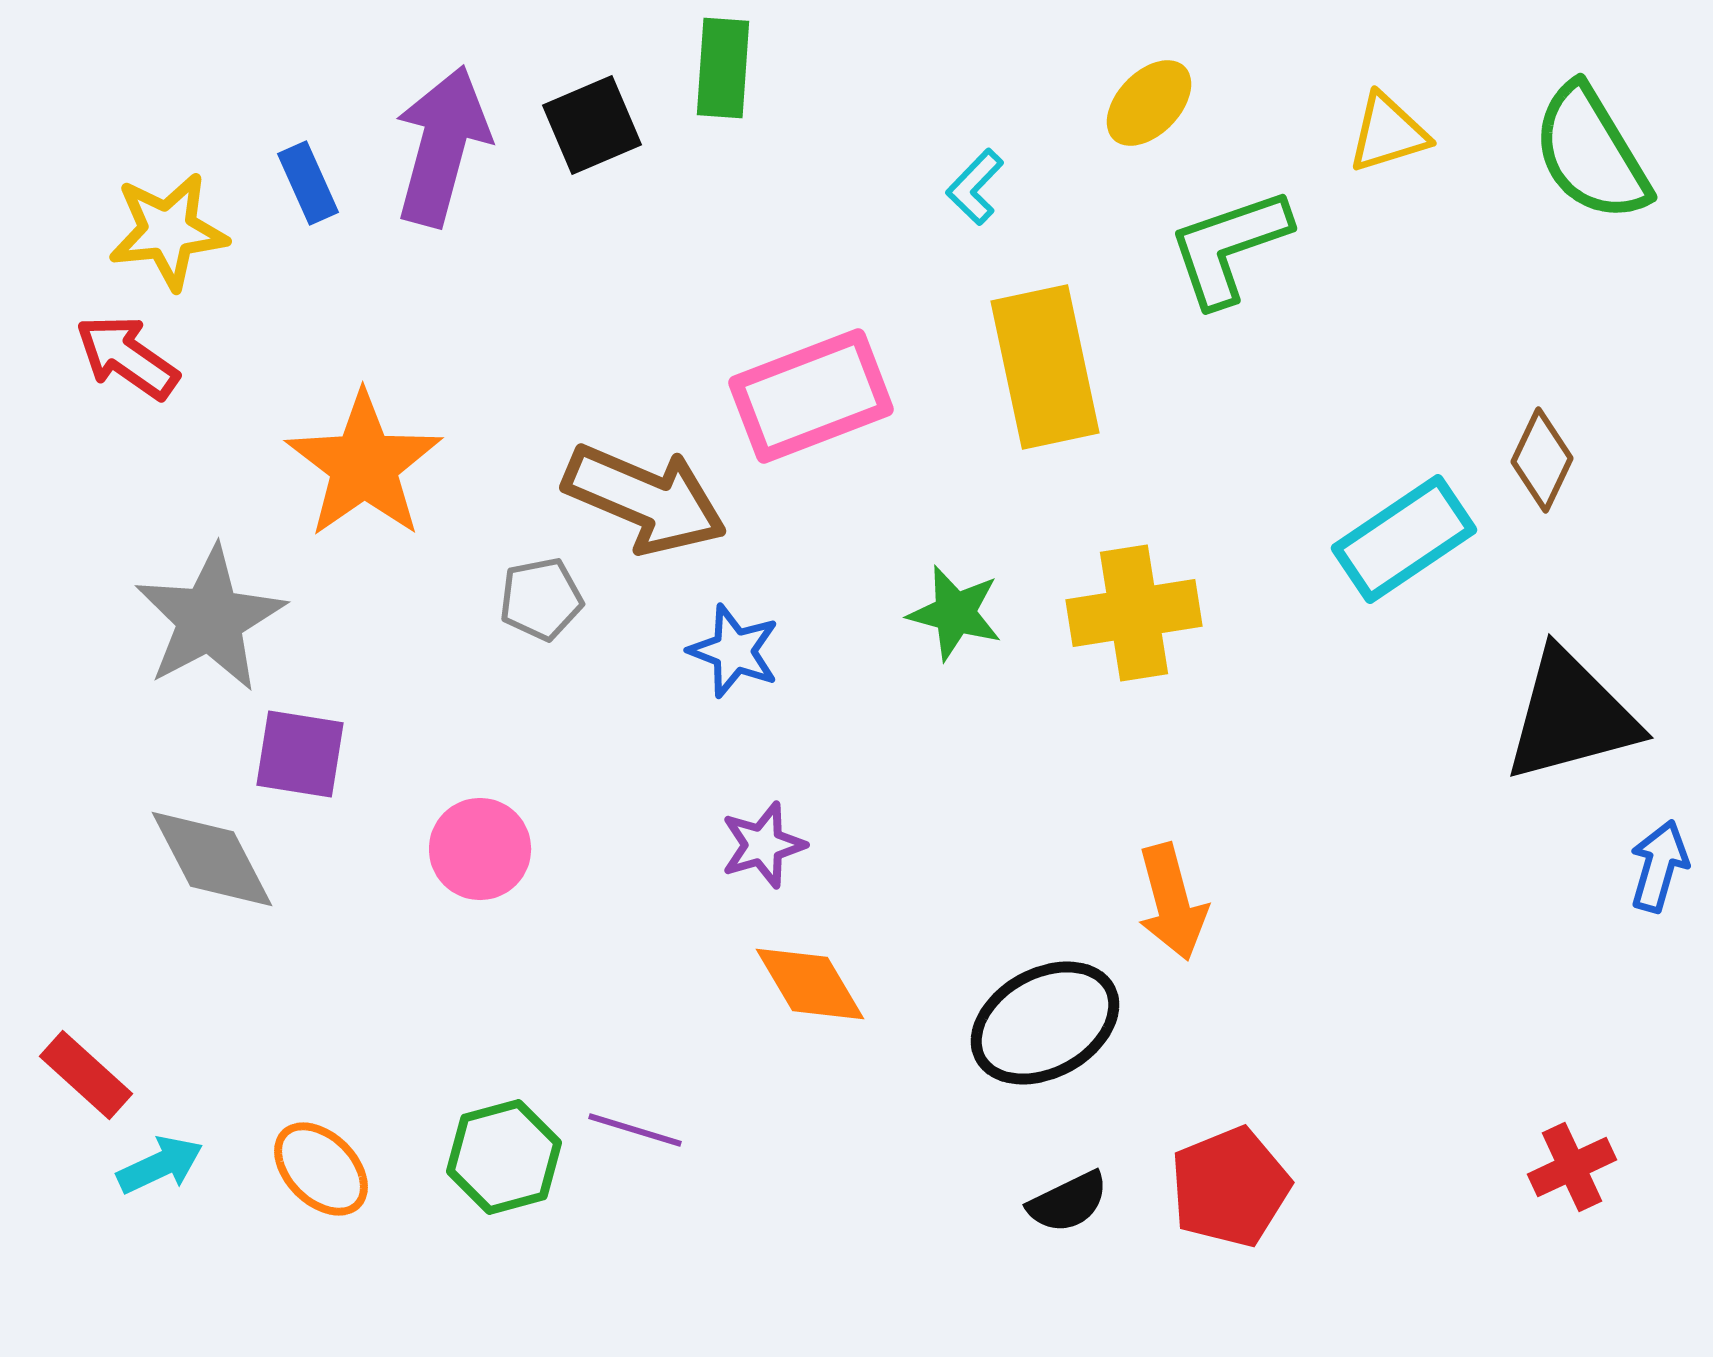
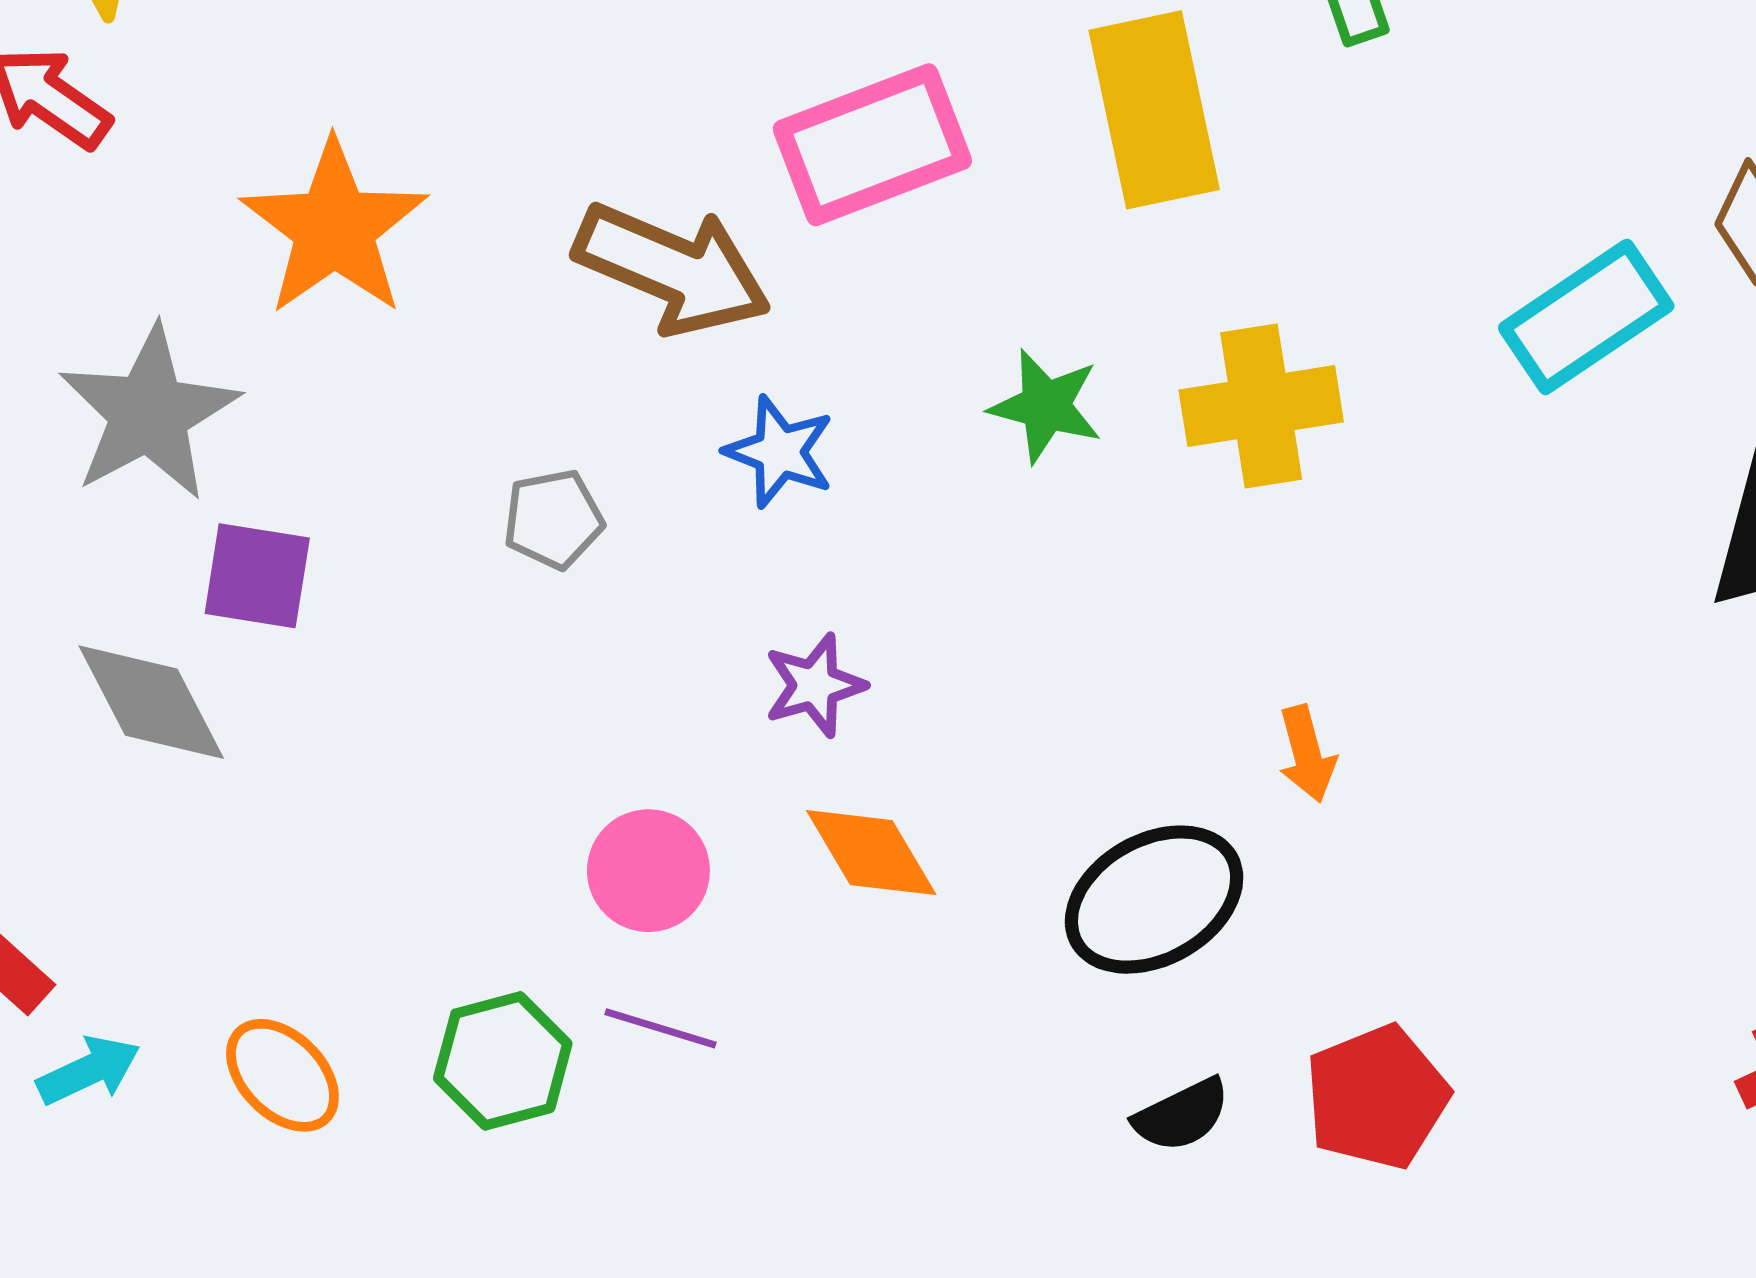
gray pentagon: (541, 599) -> (553, 519), moved
pink circle: (480, 849) -> (648, 871), moved
orange arrow: (1172, 902) -> (1307, 754), size x0.7

